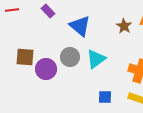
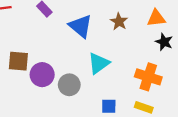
brown star: (124, 26) -> (119, 22), moved
gray circle: (70, 57) -> (69, 85), moved

